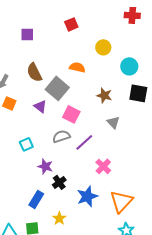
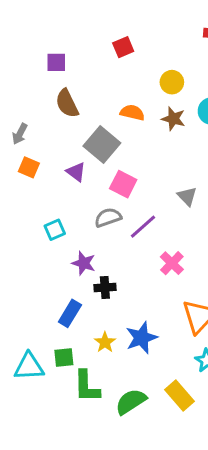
brown semicircle: (34, 72) -> (67, 103), moved
brown star: (104, 95) -> (173, 119), moved
black cross: (59, 182) -> (105, 288), turned 32
blue star: (87, 196) -> (141, 338), moved

